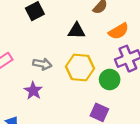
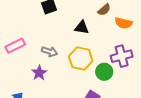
orange semicircle: (119, 31) -> (124, 23), moved, turned 36

